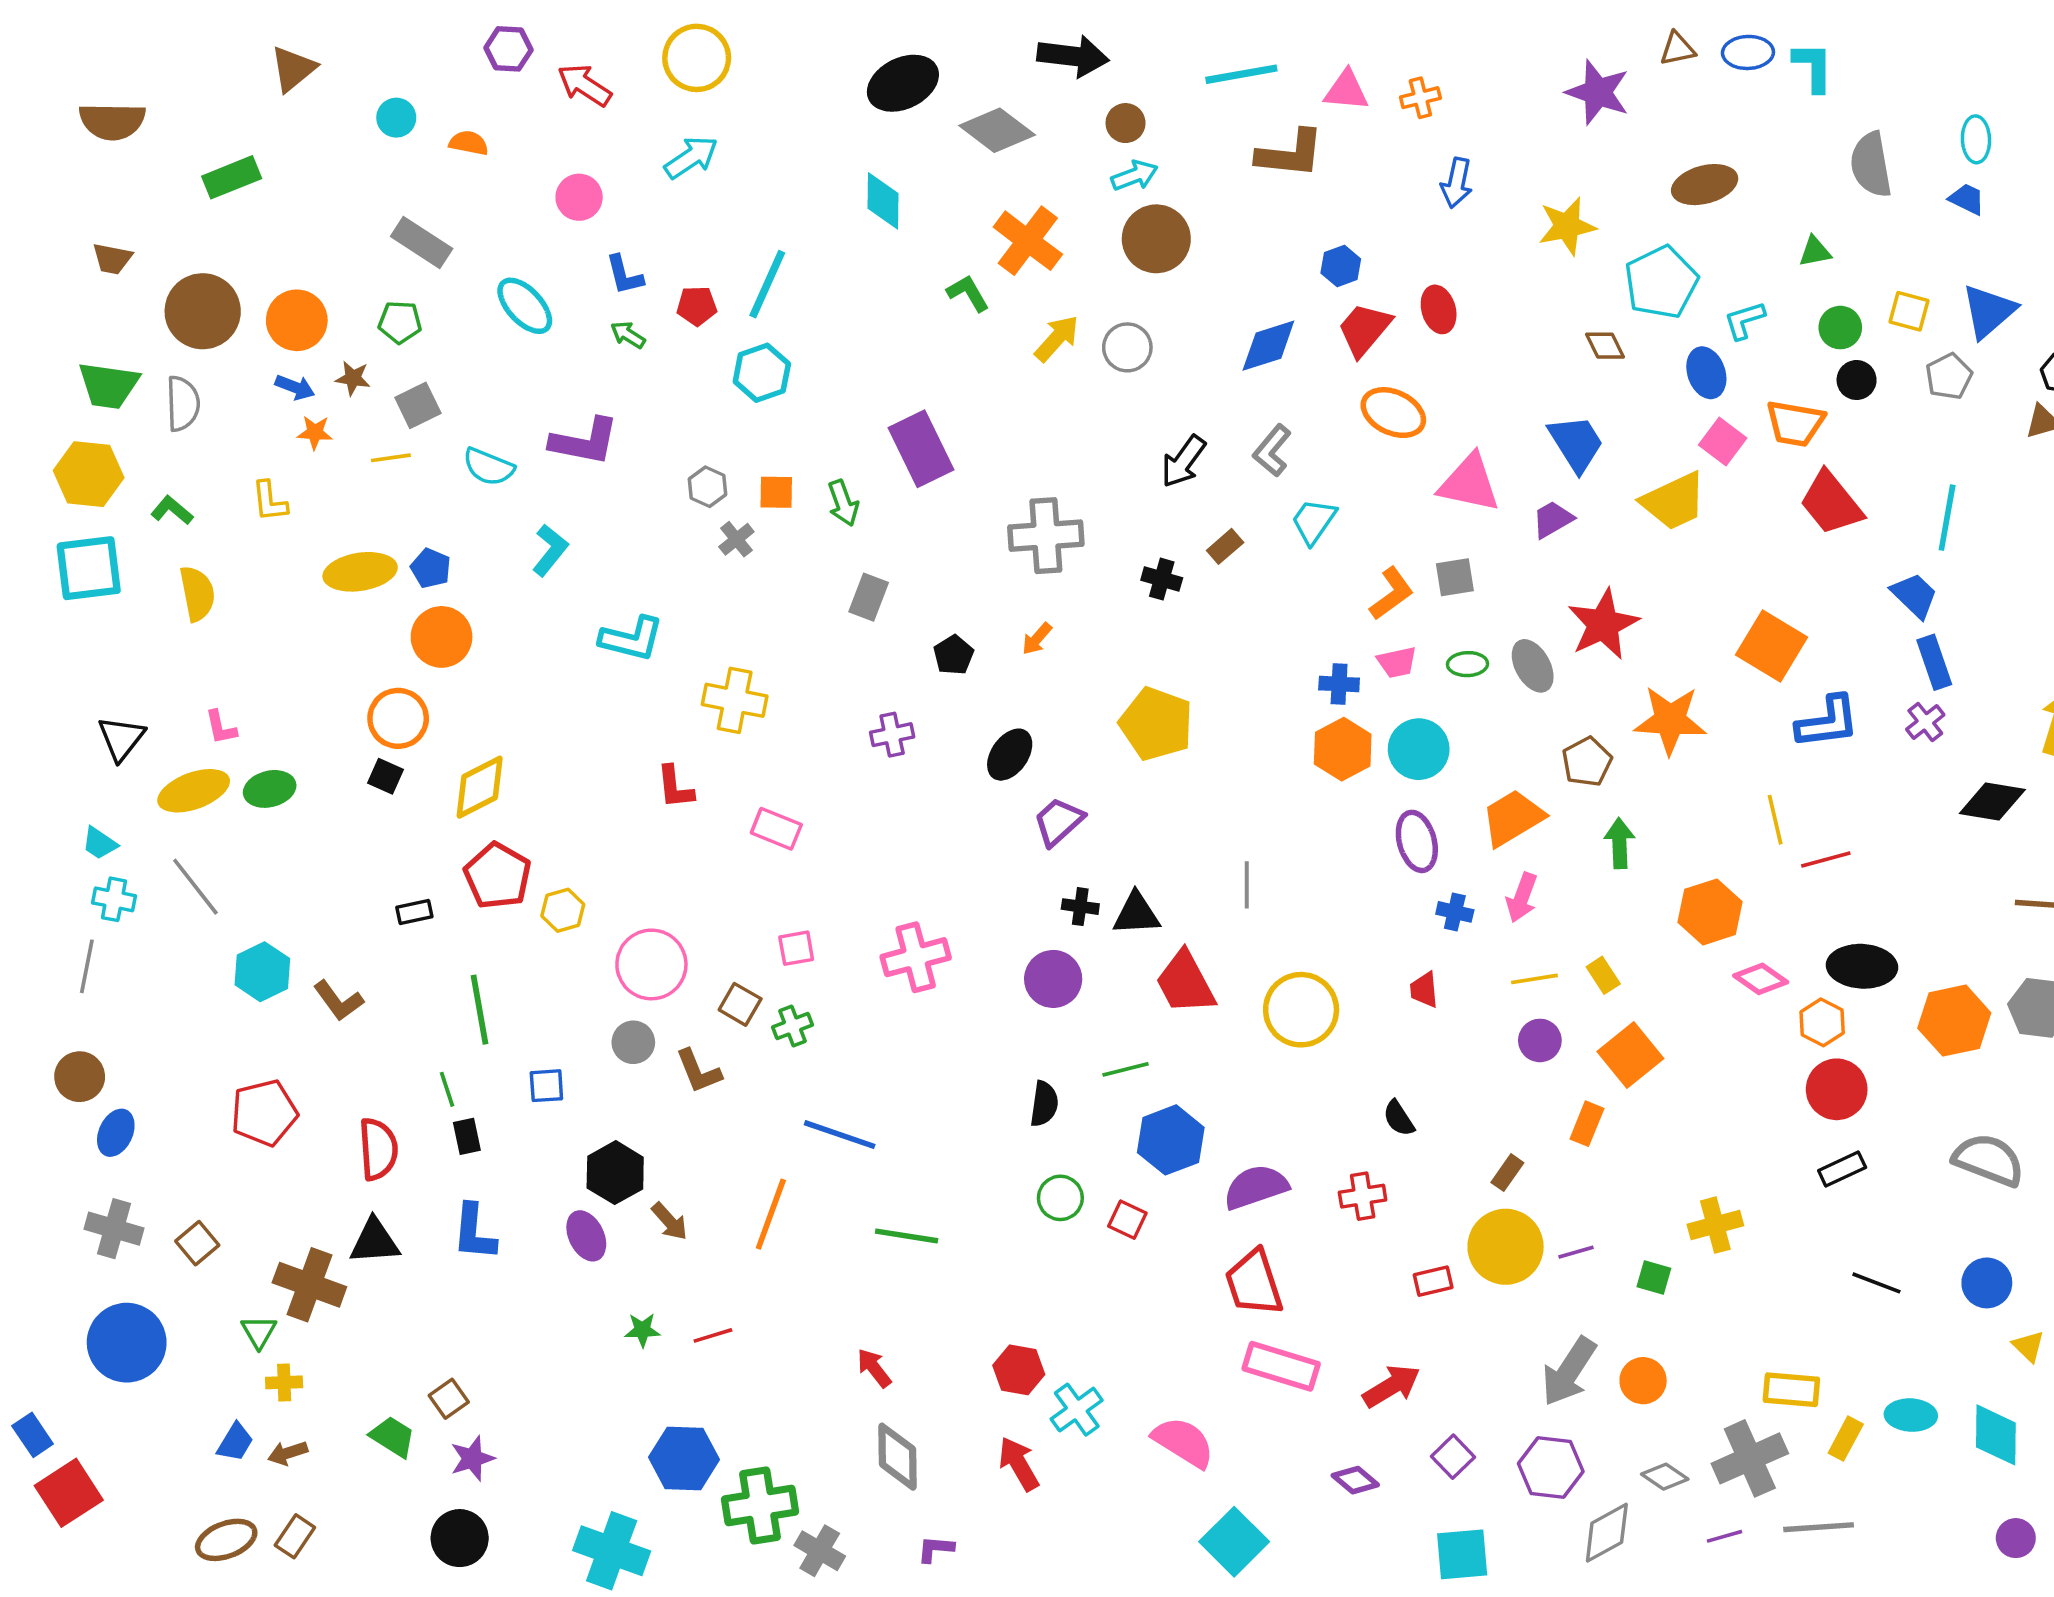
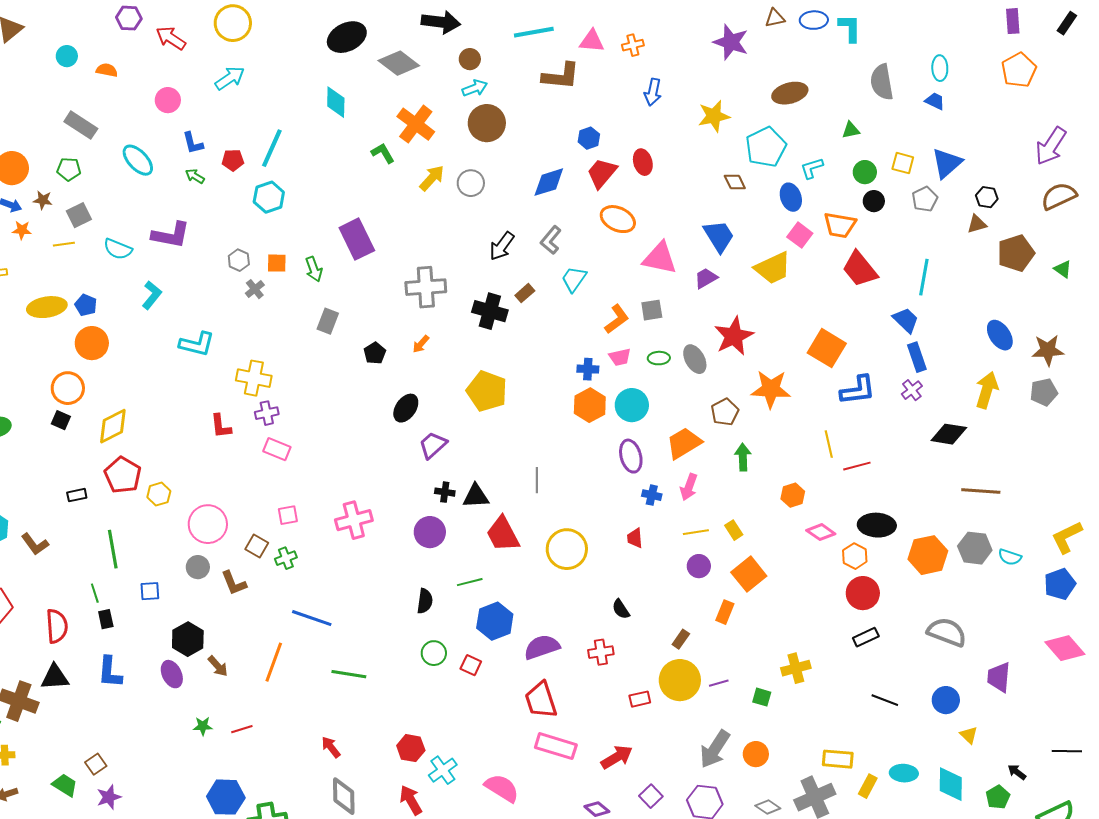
black cross: (1162, 579) -> (490, 311), size x1.6
purple cross: (892, 735) -> (267, 413), moved
orange hexagon: (1710, 912) -> (793, 495), size x0.7

